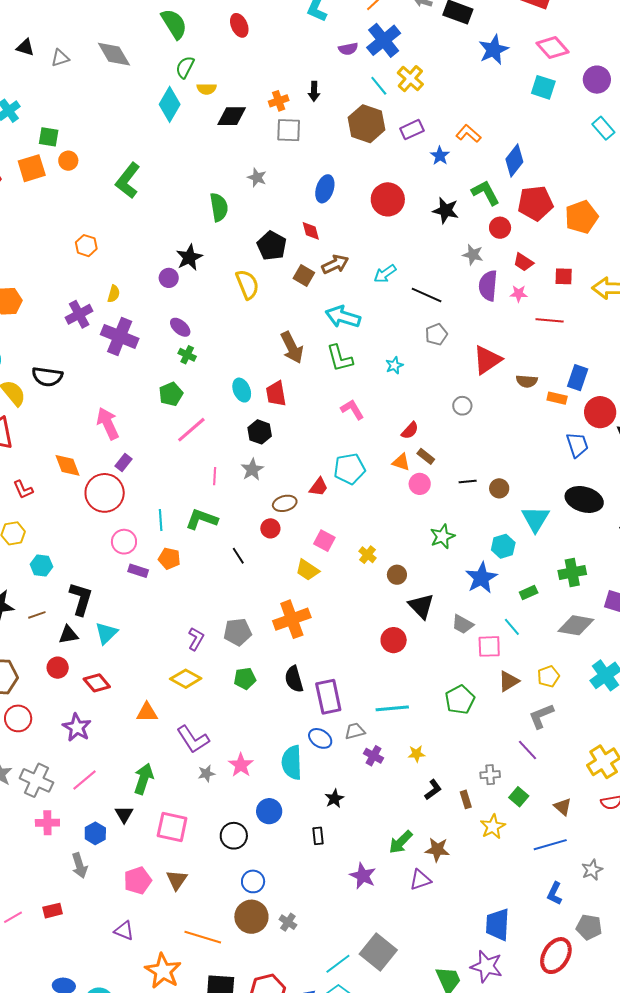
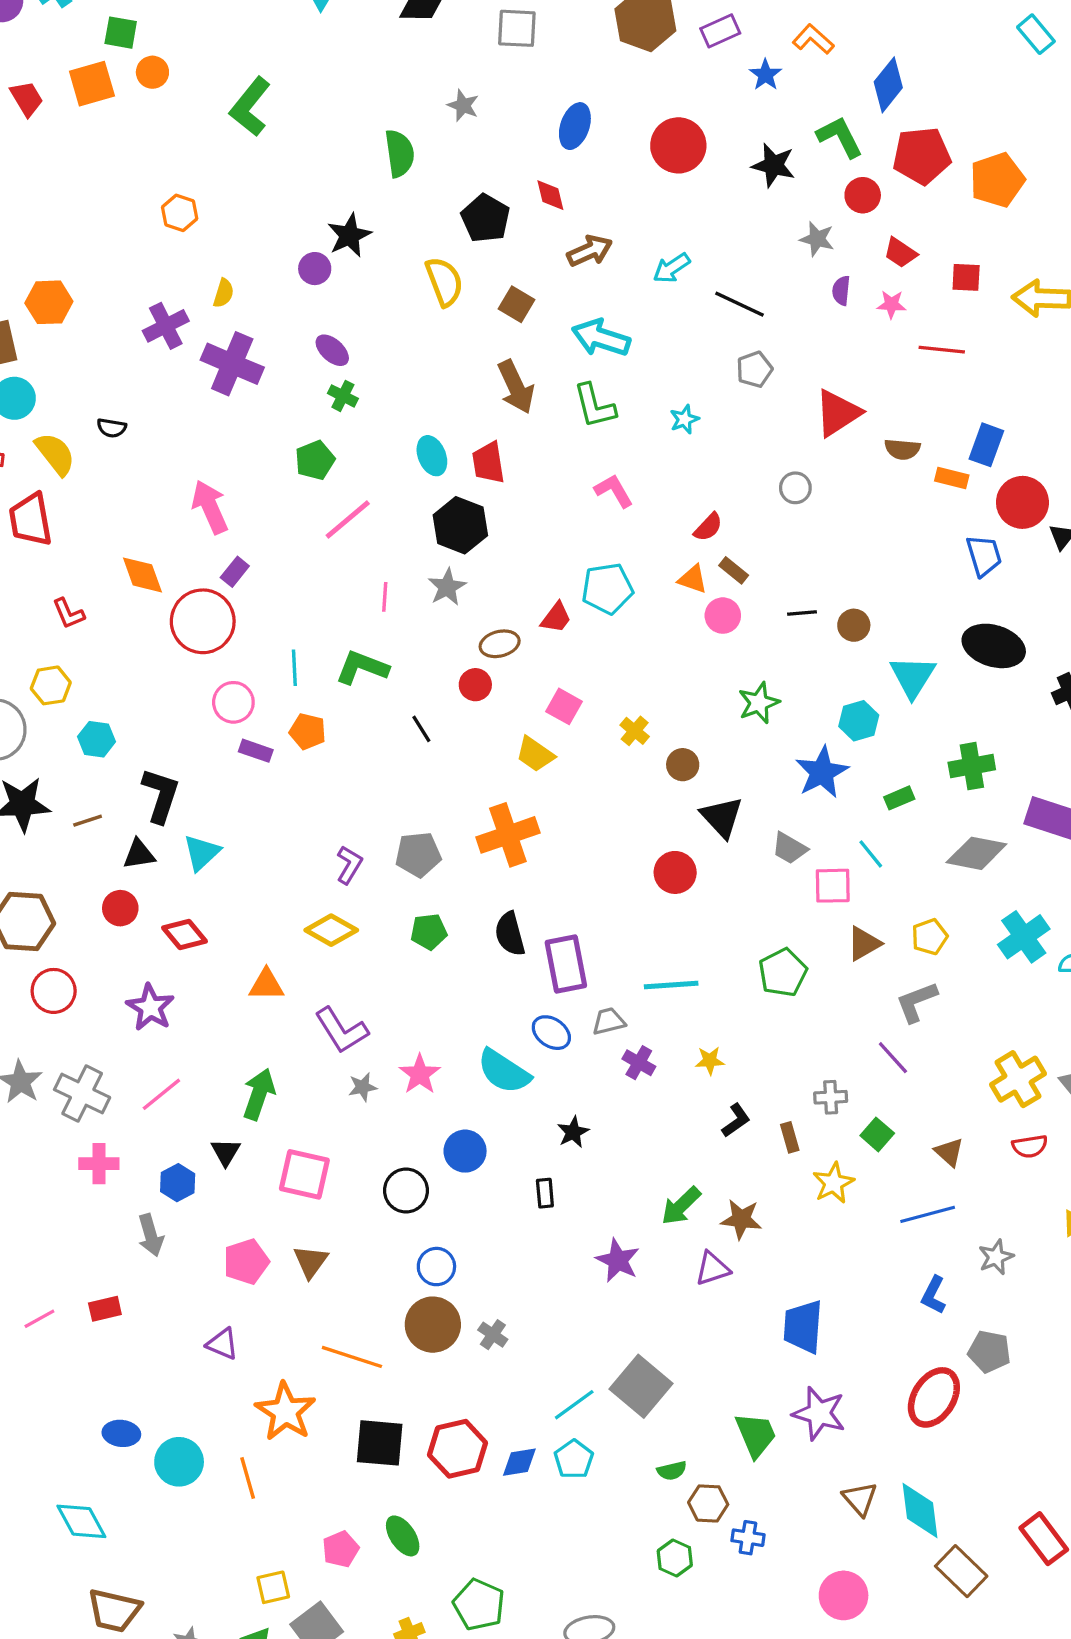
brown square: (304, 275) -> (516, 304), moved
purple semicircle: (488, 286) -> (841, 291), size x0.6
black semicircle: (47, 377) -> (112, 428), size x0.6
black hexagon: (260, 432) -> (460, 525), size x1.4
cyan semicircle: (292, 762) -> (504, 1071), turned -56
blue trapezoid: (498, 925) -> (803, 1327), moved

